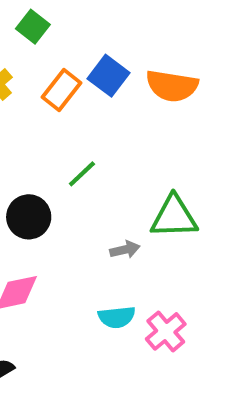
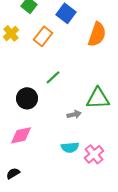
blue square: (108, 76) -> (66, 13), moved
orange semicircle: (172, 86) -> (97, 34), turned -80

